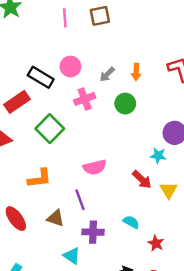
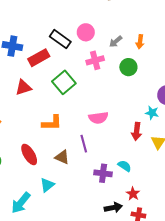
red arrow: (142, 180) -> (137, 131), turned 48
purple cross: (93, 232) -> (103, 173), moved
red star: (156, 243) -> (133, 194), moved
cyan triangle: (72, 256) -> (47, 185), moved, turned 42

